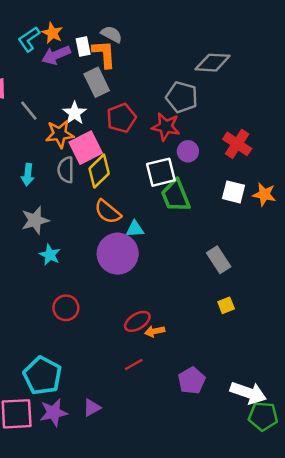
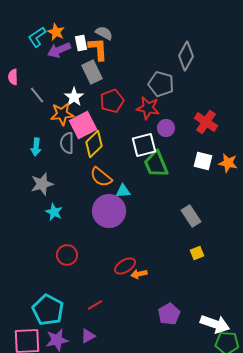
gray diamond: (213, 63) -> (186, 56), turned -64
red line: (134, 365) -> (95, 305), moved

